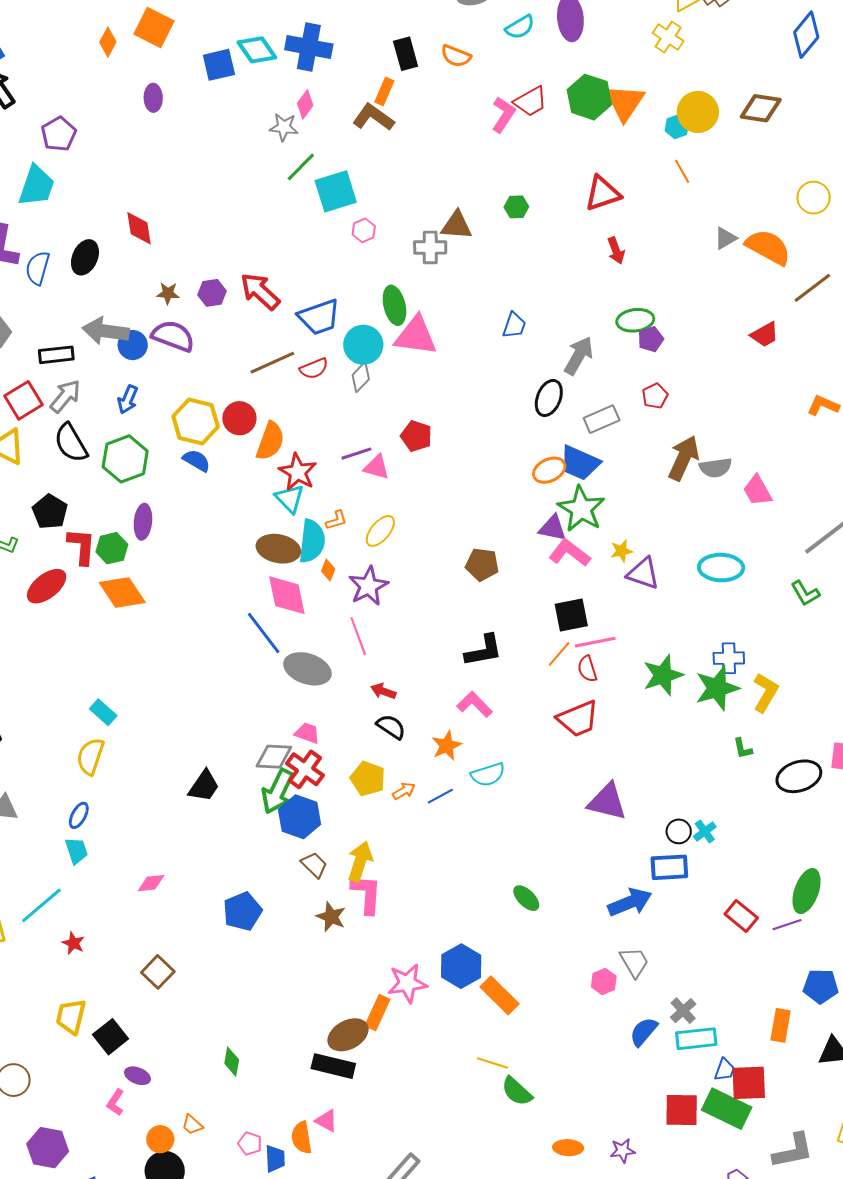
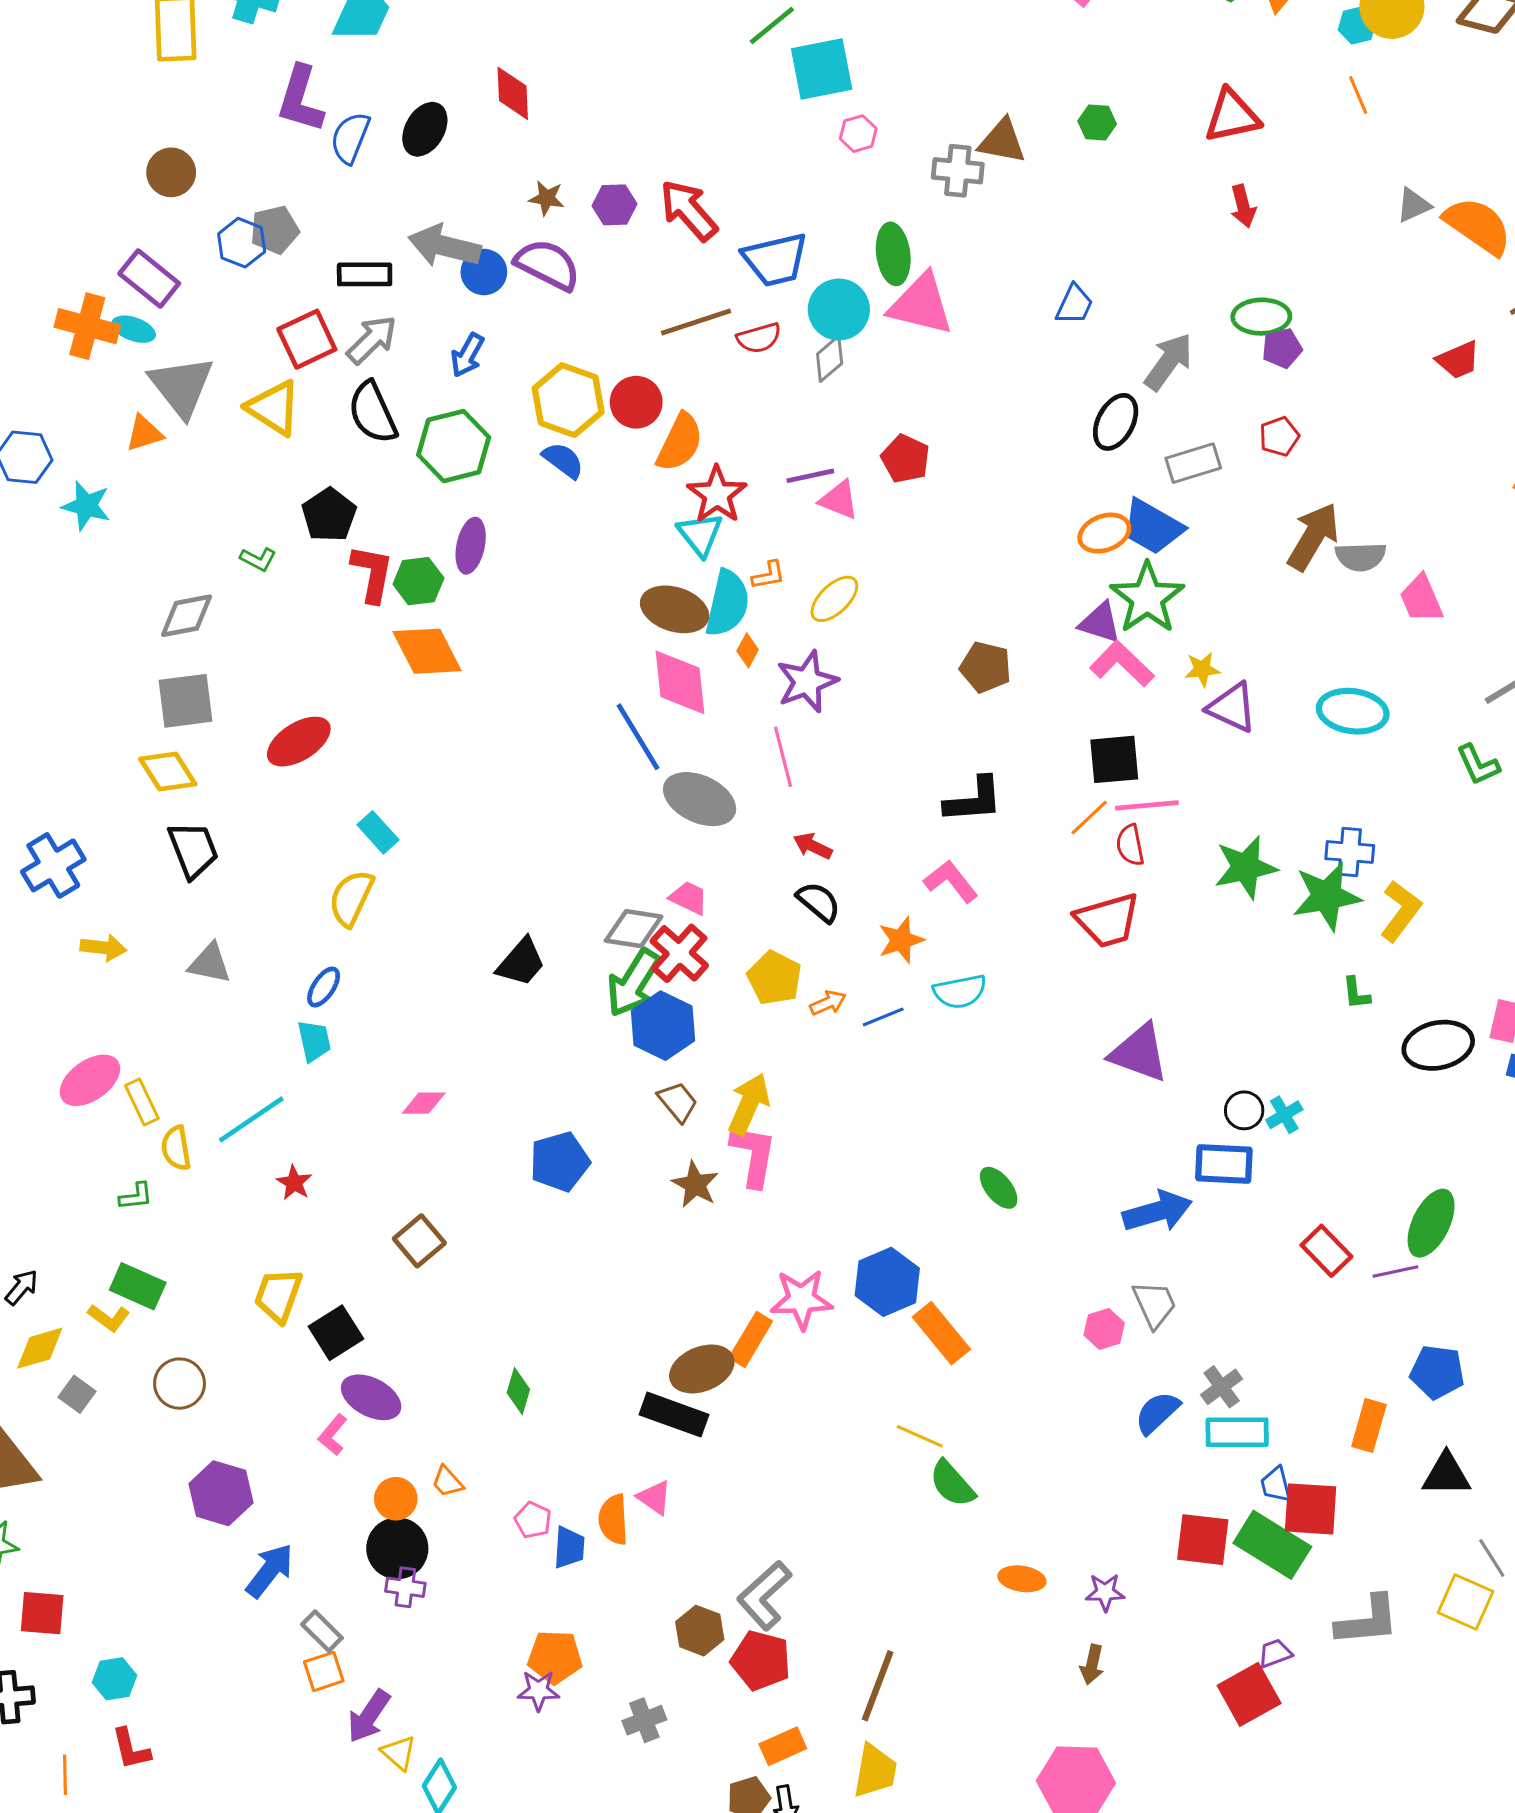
red ellipse: (47, 586) -> (299, 742), moved
blue trapezoid: (725, 1070) -> (1276, 1485), turned 140
purple ellipse: (137, 1076) -> (371, 1397), size x1.5

